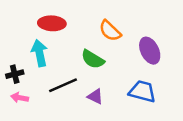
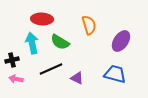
orange semicircle: (110, 31) -> (89, 25), turned -150
purple ellipse: (150, 51) -> (121, 41), turned 60
green semicircle: (93, 59) -> (60, 42), moved

